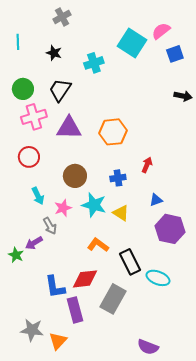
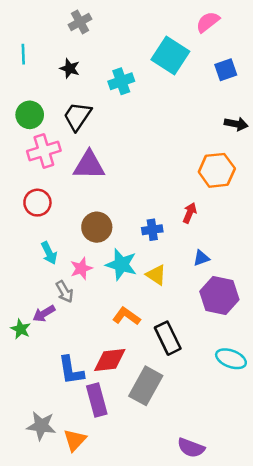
pink semicircle: (161, 31) -> (208, 22), moved
orange hexagon: (113, 132) -> (217, 170), moved
cyan ellipse: (158, 278) -> (231, 359), moved

